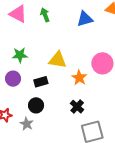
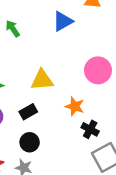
orange star: (79, 78) -> (75, 106), moved
black cross: (77, 107) -> (90, 129), moved

